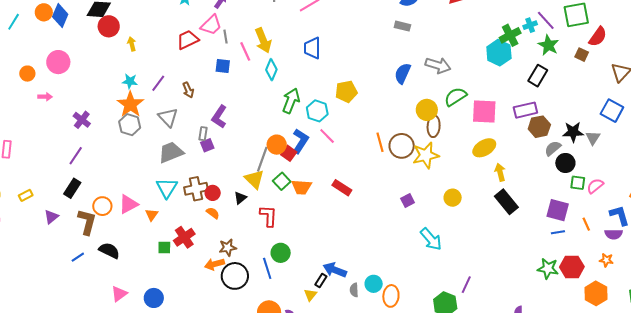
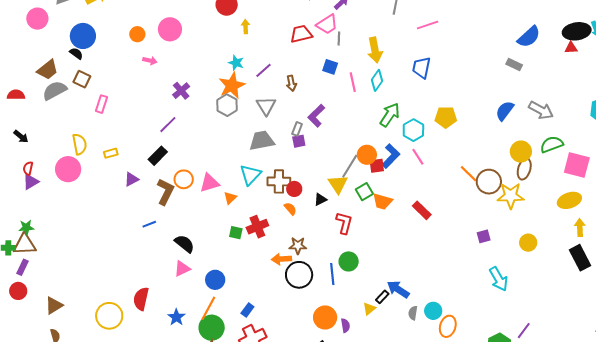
pink line: (245, 51) -> (353, 82), moved
orange line: (380, 142) -> (469, 174), turned -42
red square: (289, 153) -> (377, 166), turned 35
black semicircle: (109, 251) -> (184, 244), moved

